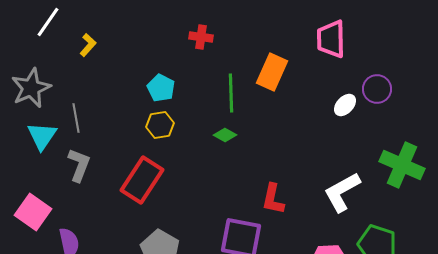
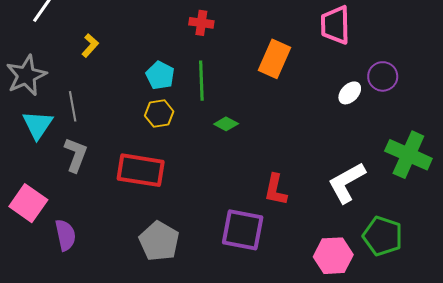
yellow L-shape: (88, 45) -> (90, 46), moved
green line: (231, 93) -> (201, 81), moved
red rectangle: (142, 180) -> (141, 170), turned 66

